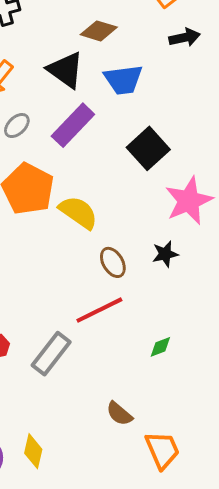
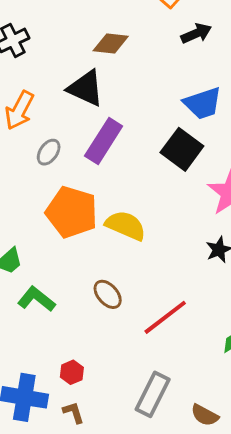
blue trapezoid: (123, 80) -> (203, 103), moved
brown ellipse: (113, 262) -> (108, 294), moved
gray rectangle: (51, 354) -> (153, 394), moved

